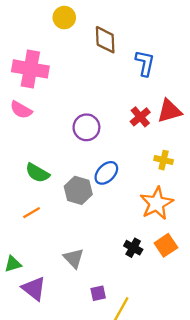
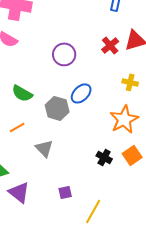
gray triangle: (74, 258) -> (44, 148), moved
purple square: (98, 293) -> (65, 192), moved

